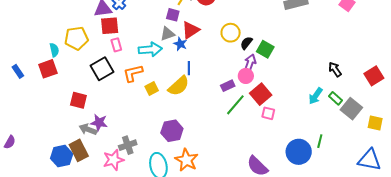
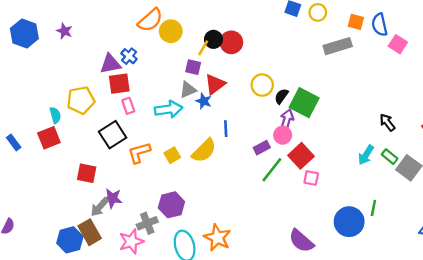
green square: (265, 49) -> (304, 103), size x1.4
blue line: (189, 68) -> (226, 129), moved
orange L-shape: (133, 73) -> (139, 153), moved
gray arrow: (88, 129) -> (100, 207), turned -66
purple hexagon: (172, 131) -> (171, 205), moved

